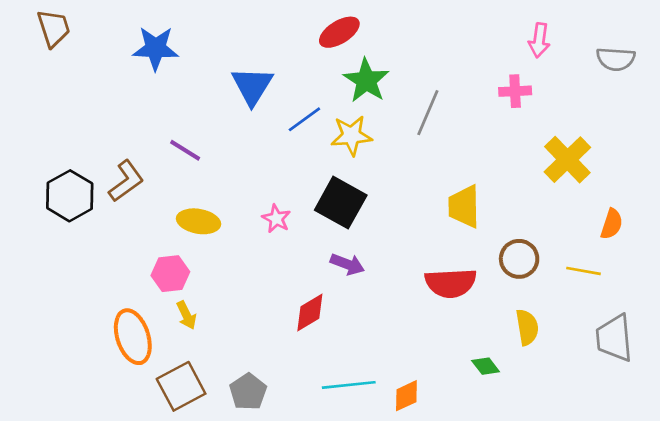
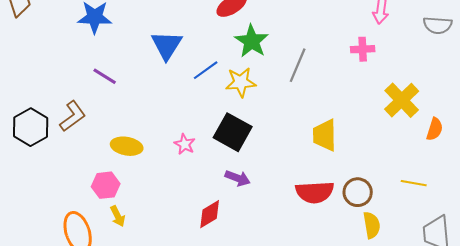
purple line: (185, 150) -> (105, 76), moved
orange semicircle: (612, 224) -> (435, 129), moved
brown circle: (519, 259) -> (358, 192), moved

